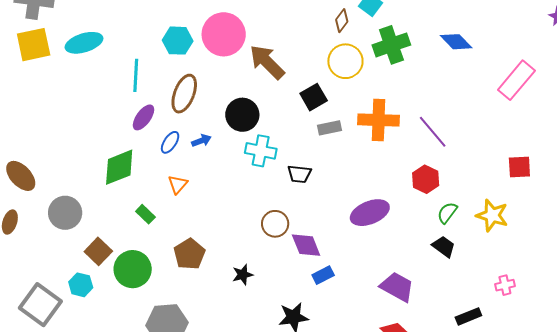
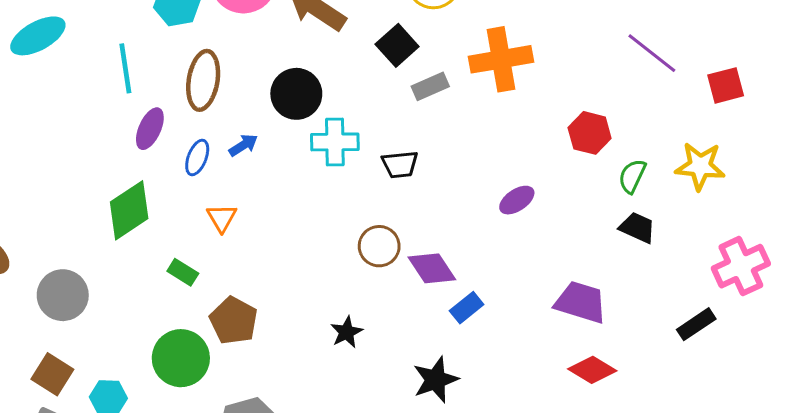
purple line: (433, 132) -> (652, 53), moved
purple ellipse: (370, 213) -> (517, 200), size x0.6
brown square: (98, 251) -> (52, 374), moved
brown pentagon: (189, 254) -> (234, 321), moved
pink cross: (505, 285) -> (741, 266), size x1.8

